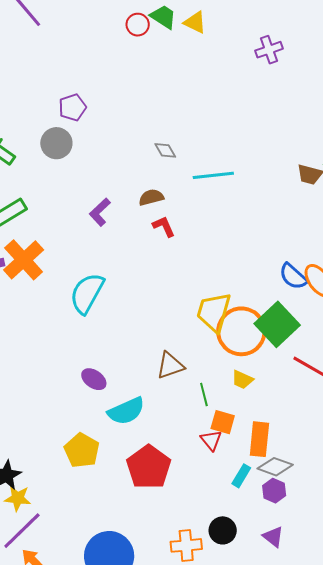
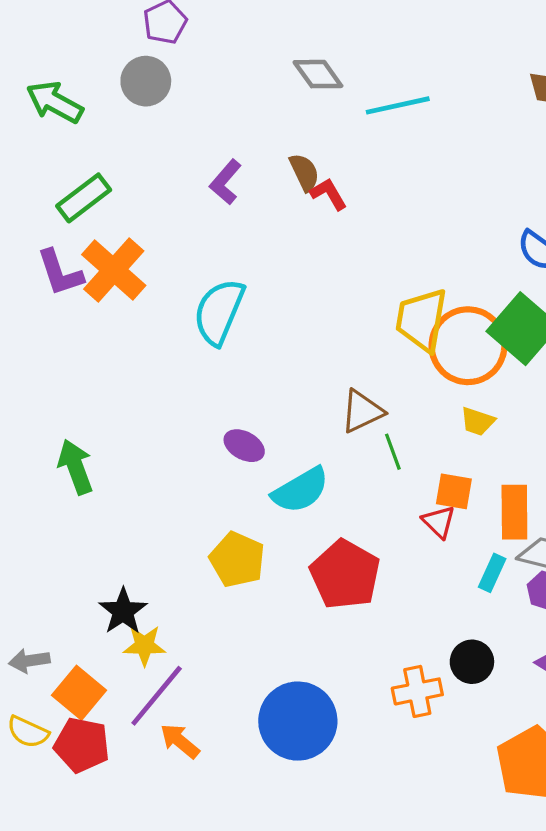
gray diamond: (165, 150) -> (318, 74), size x1.4
brown semicircle: (151, 197) -> (304, 172), moved, turned 85
green line: (204, 394) -> (393, 452), moved

